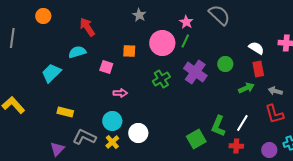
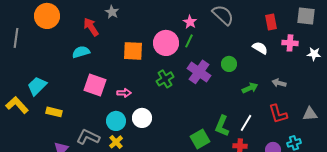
gray star: (139, 15) -> (112, 12), moved
orange circle: (43, 16) -> (47, 16), size x1.6
orange square: (129, 51) -> (133, 51), size x1.5
pink square: (106, 67) -> (95, 85), moved, size x1.6
red rectangle: (258, 69) -> (271, 22), moved
cyan trapezoid: (51, 73) -> (37, 86), moved
gray arrow: (275, 91) -> (279, 83), moved
yellow rectangle: (65, 112) -> (54, 112), moved
white circle: (138, 133) -> (142, 118), moved

